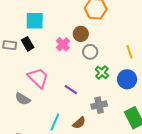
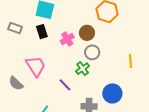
black rectangle: (28, 44) -> (42, 32), moved
green cross: (102, 72) -> (83, 69), moved
blue circle: (127, 79) -> (112, 93), moved

